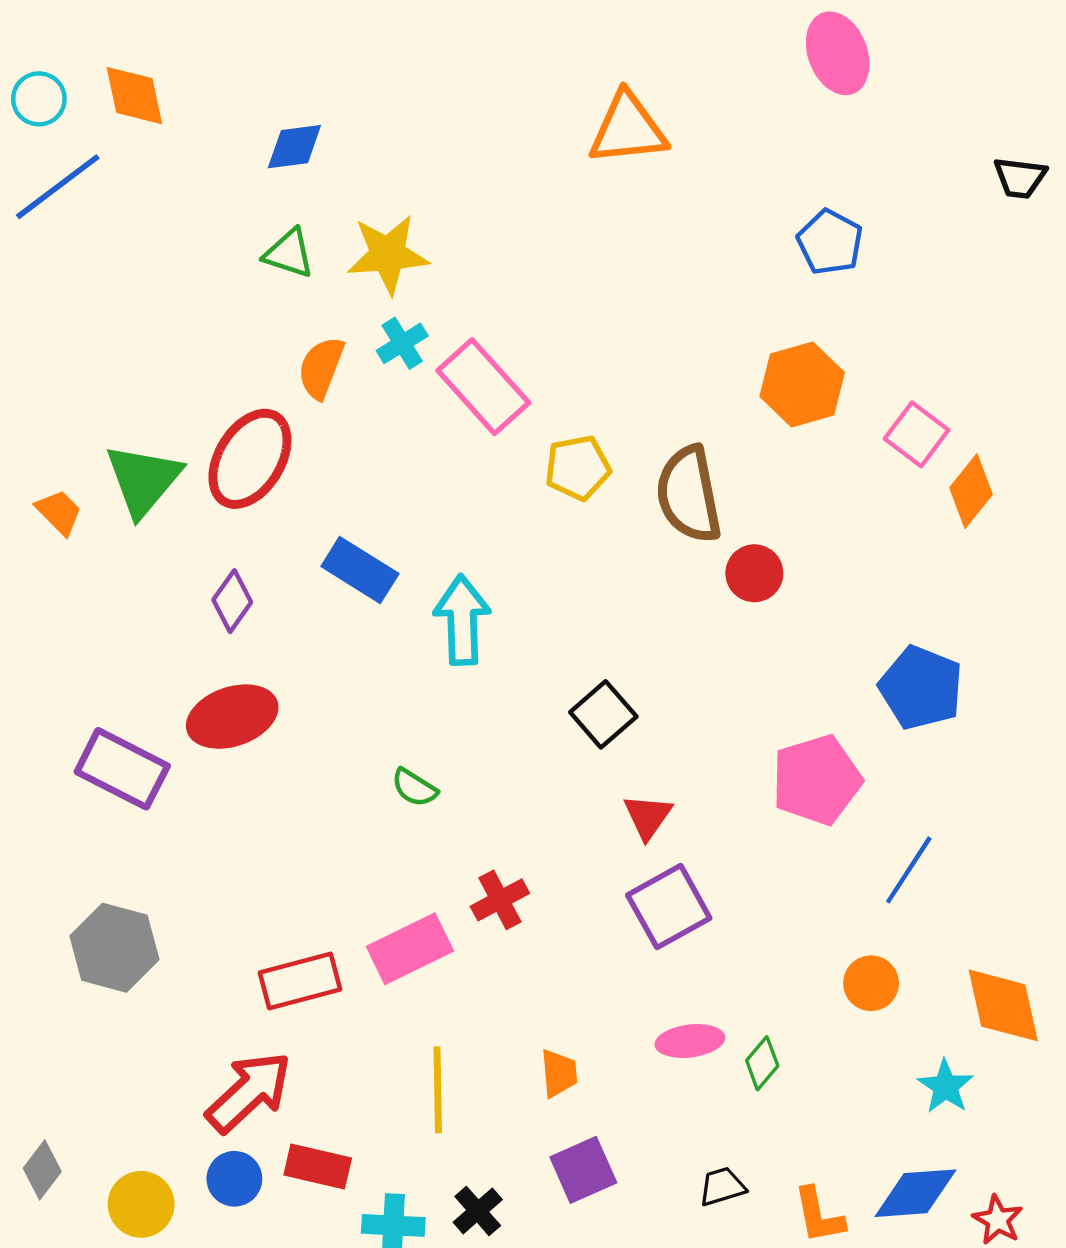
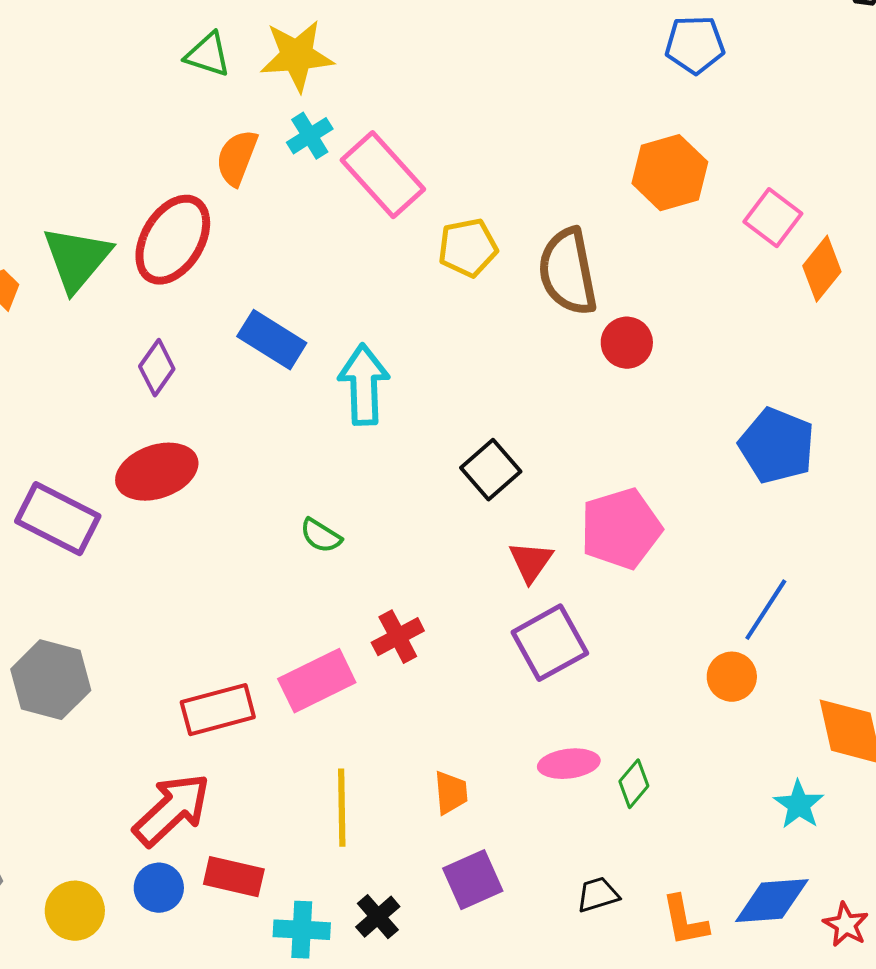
blue pentagon: (830, 242) -> (695, 45), turned -30
pink pentagon: (817, 780) -> (621, 529), moved
orange circle: (871, 983) -> (732, 677), moved

